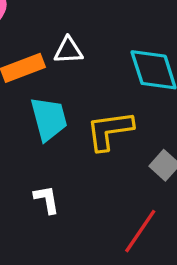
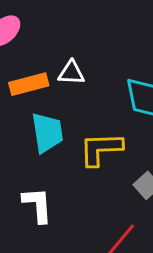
white L-shape: (47, 199) -> (38, 205), size x1.4

